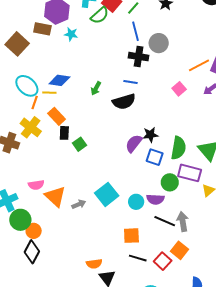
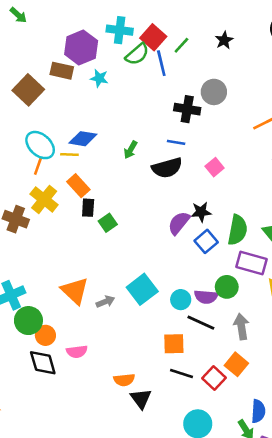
blue line: (136, 31) -> (161, 63), moved
pink square: (179, 89) -> (215, 167), moved
orange line: (35, 103) -> (38, 166), moved
blue square: (155, 157) -> (206, 241), turned 30
green circle: (170, 182) -> (227, 287), moved
pink semicircle: (36, 185) -> (77, 352), moved
black line: (165, 221) -> (201, 323), moved
black diamond: (32, 252) -> (43, 363), turned -45

